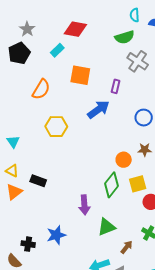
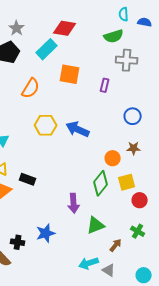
cyan rectangle: (57, 50) -> (47, 49), size x1.5
gray cross: (138, 61) -> (127, 60), turned -30
blue arrow: (98, 109) -> (78, 129), moved, turned -120

